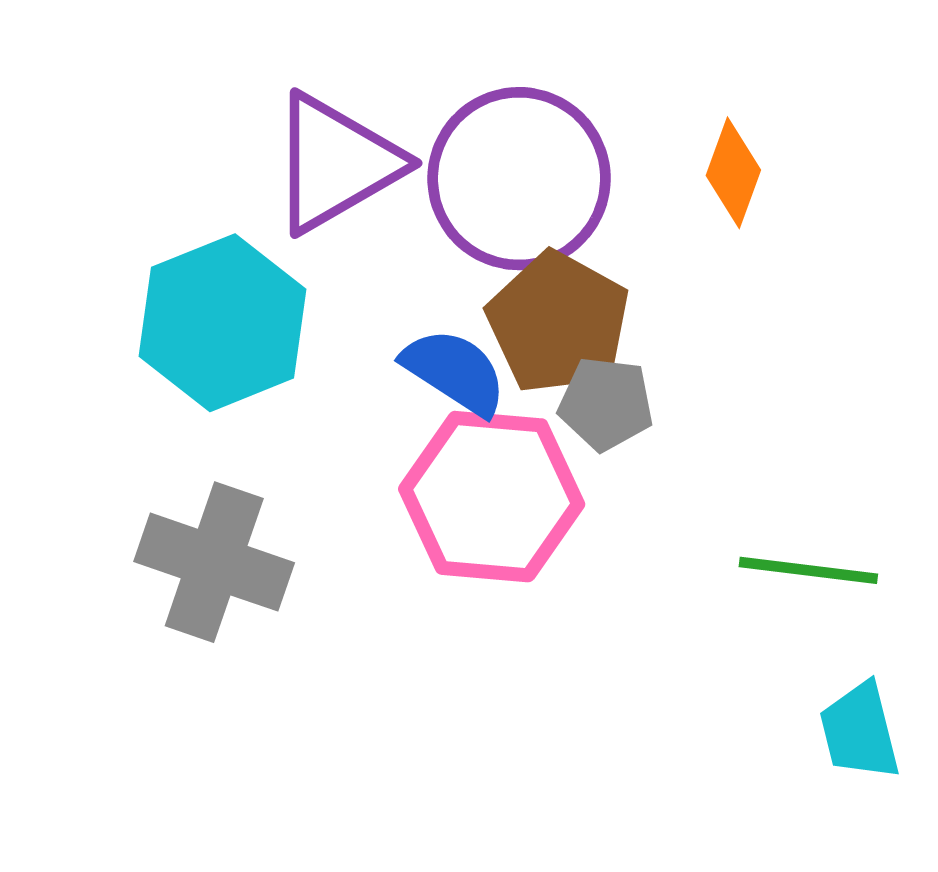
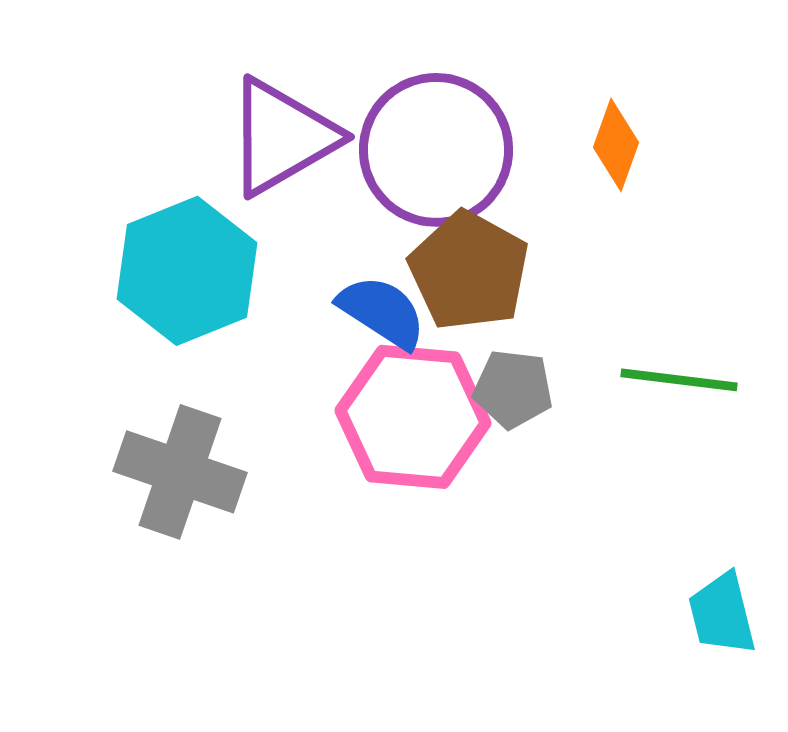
gray pentagon: (606, 404) -> (513, 389), moved
green line: (808, 570) -> (679, 380), moved

